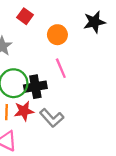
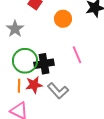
pink line: (61, 68) -> (77, 55), moved

